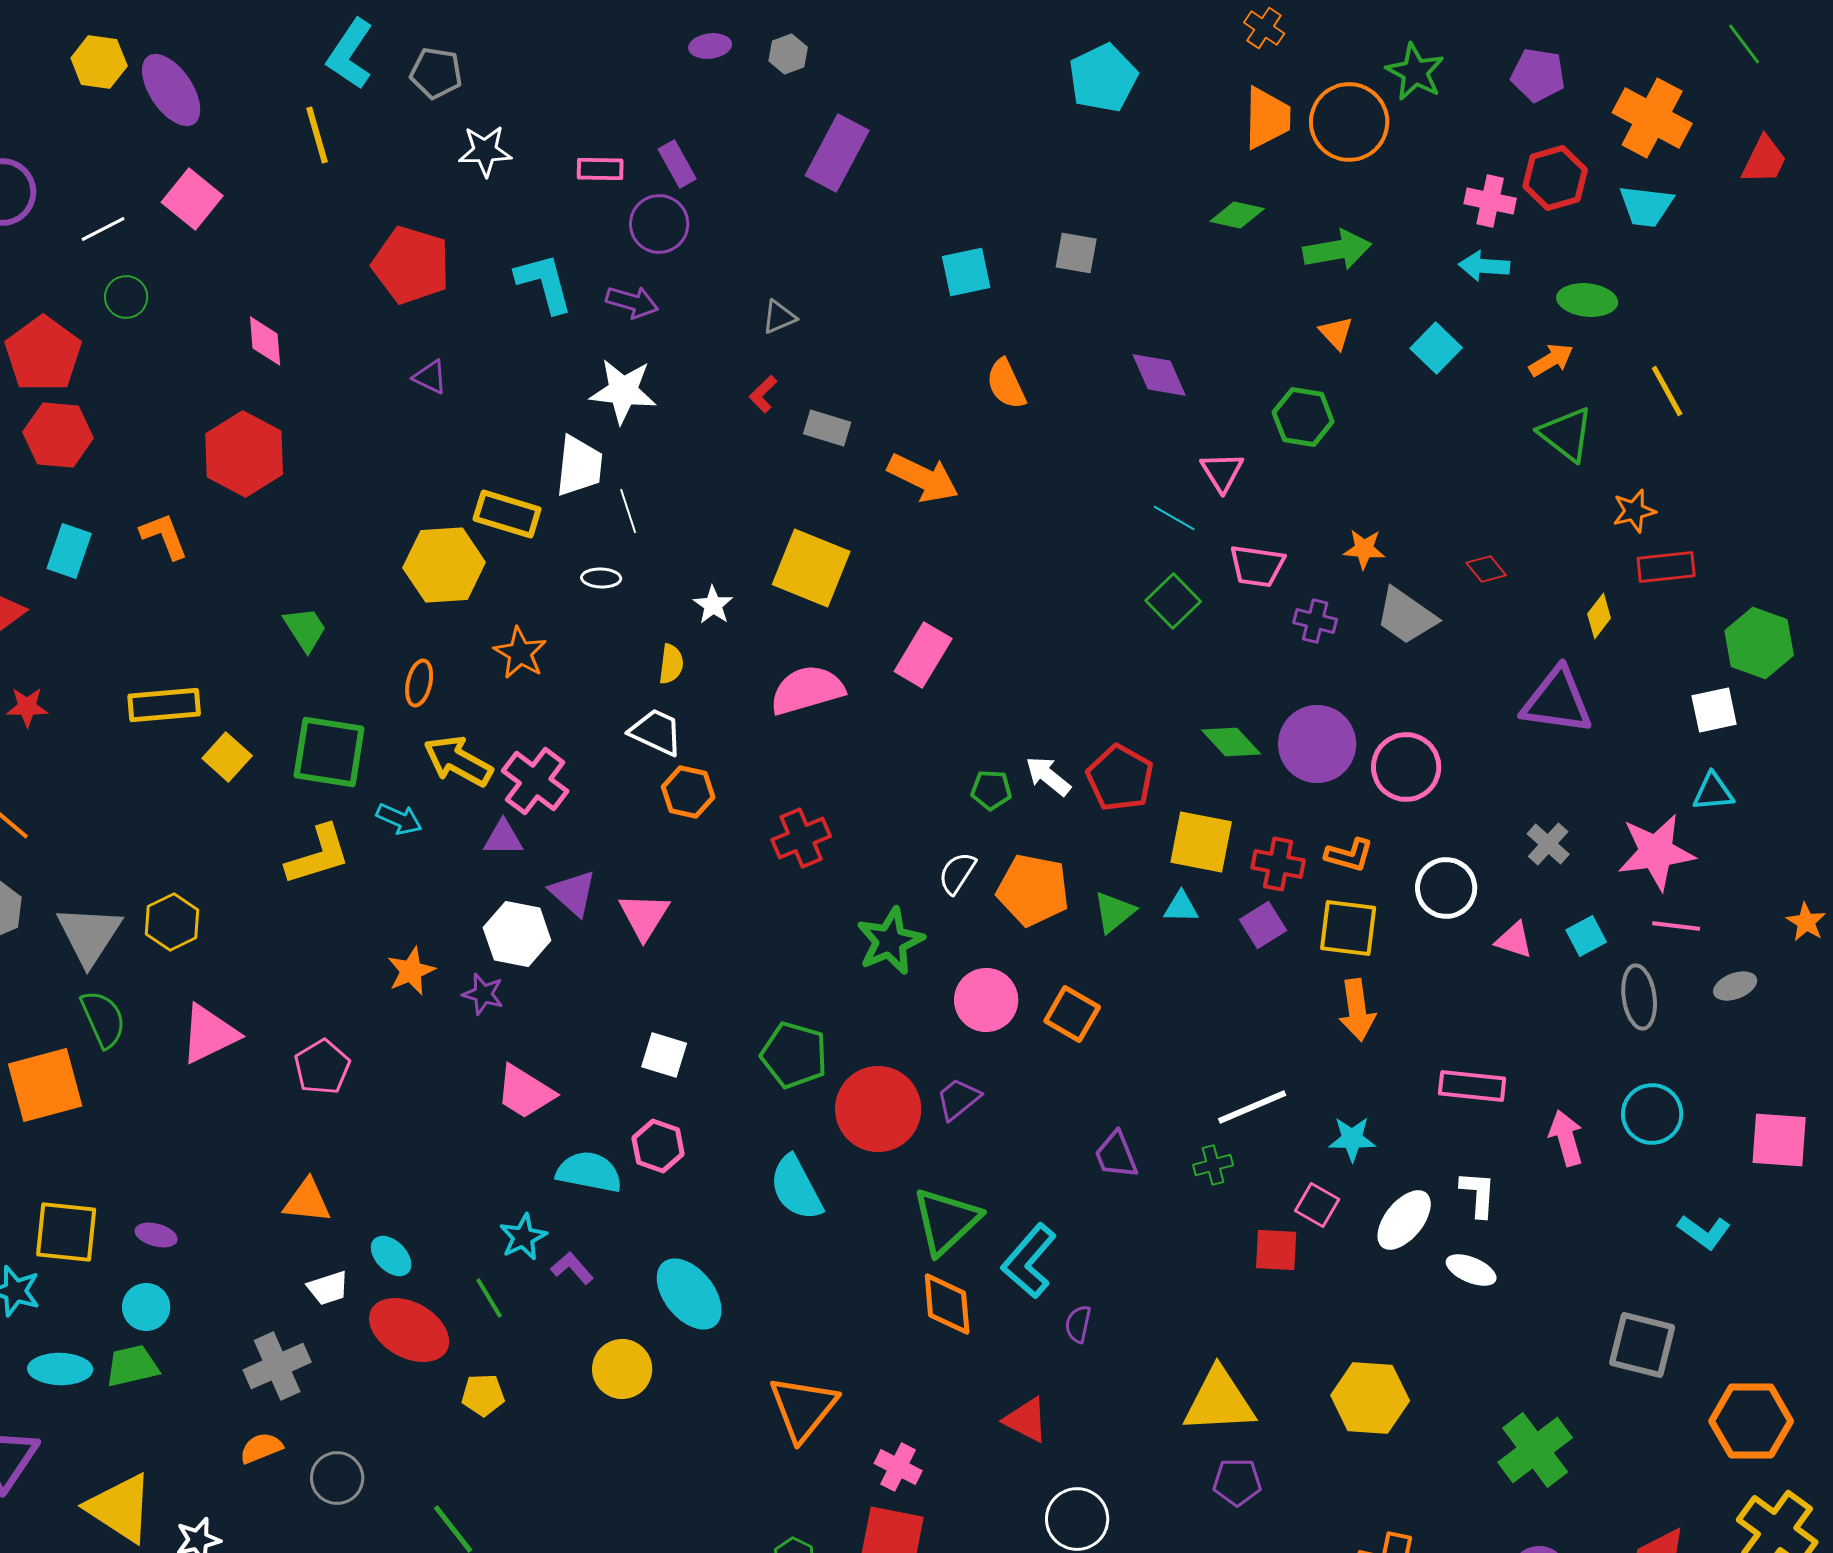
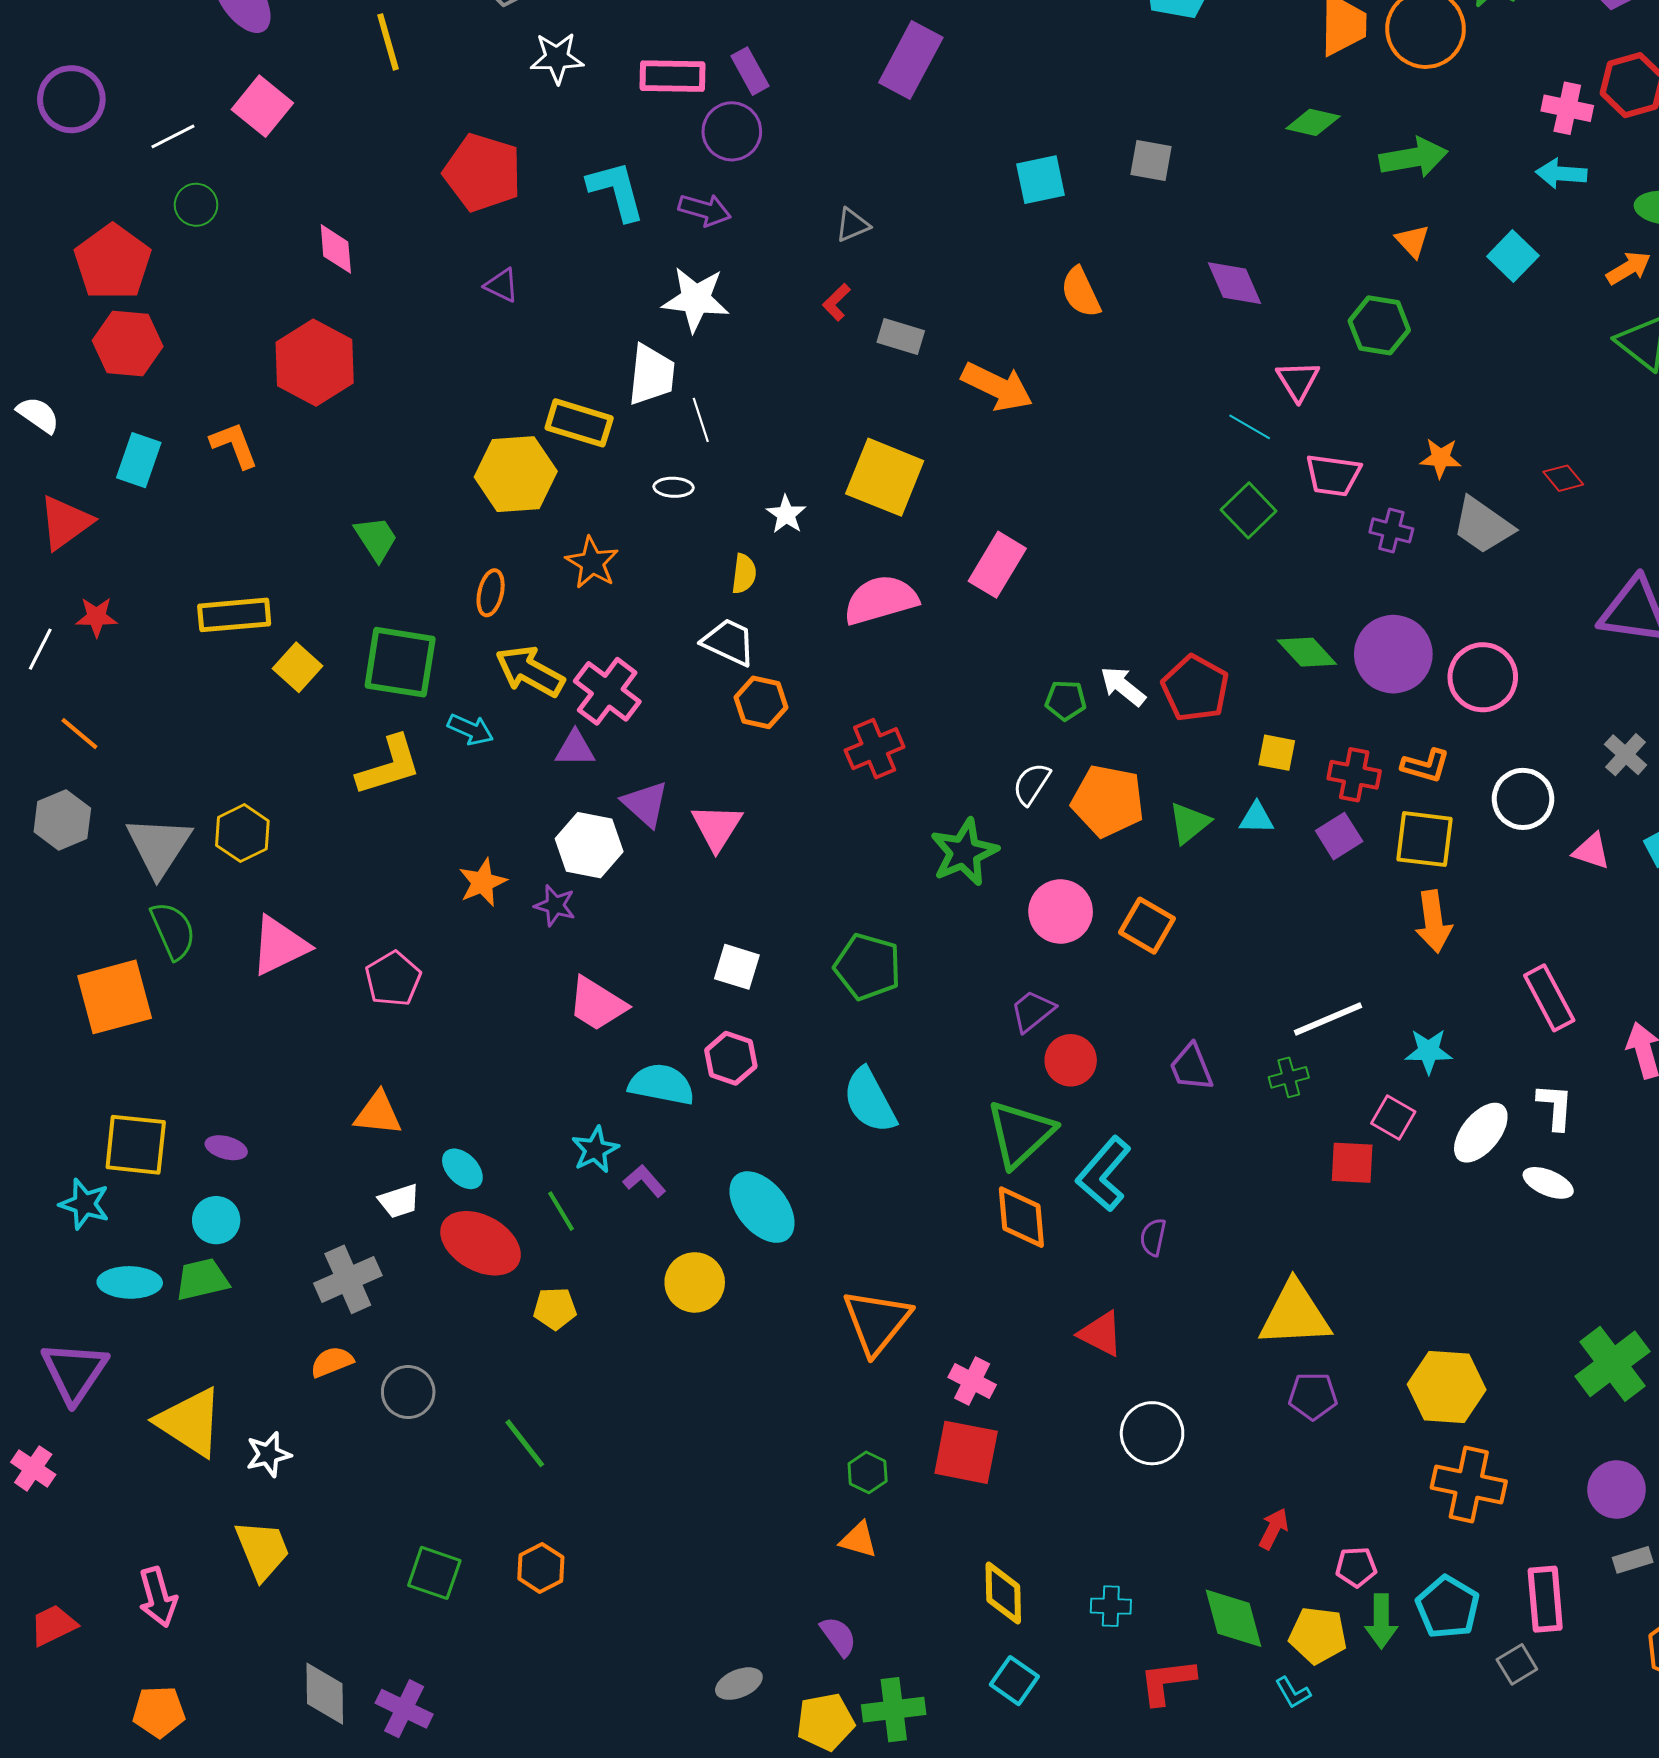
pink rectangle: (600, 169) -> (673, 76), size x1.4
yellow square: (1201, 842) -> (1277, 753), size x0.6
pink rectangle: (1472, 1086) -> (1549, 998), turned 56
red circle: (878, 1109) -> (1071, 1060), moved, size x0.6
yellow hexagon: (1370, 1398) -> (1447, 1387), moved

